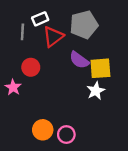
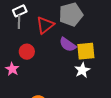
white rectangle: (40, 19) -> (20, 11), moved

